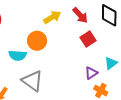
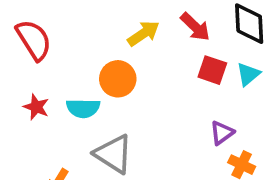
red square: (88, 39) -> (212, 70), turned -35
cyan triangle: (111, 63) -> (248, 74), moved

